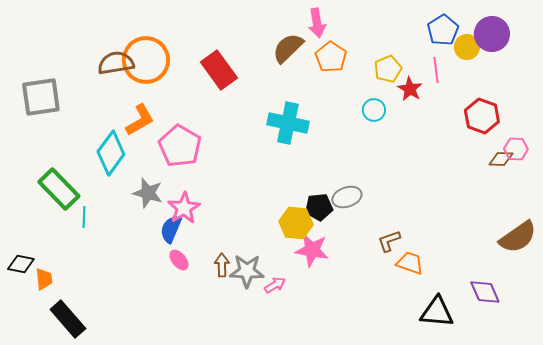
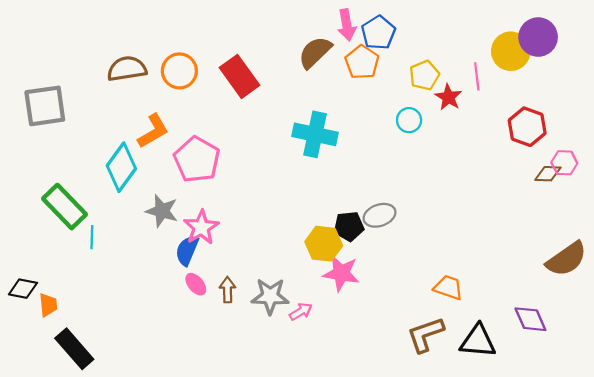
blue pentagon: (443, 30) -> (378, 33), moved
yellow circle: (467, 47) -> (511, 51), size x1.4
orange circle: (146, 60) -> (179, 71), moved, size x0.7
brown L-shape: (389, 241) -> (425, 335), moved, size x1.5
brown arrow: (222, 265) -> (227, 290), moved

